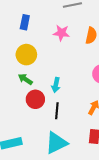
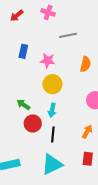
pink star: (61, 33) -> (48, 61), moved
yellow circle: (26, 55) -> (52, 84), moved

